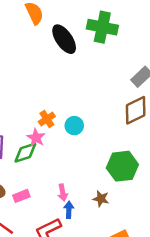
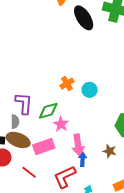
pink star: (36, 138) -> (61, 124), moved
pink arrow: (63, 193) -> (78, 145), size x1.5
pink rectangle: (21, 196) -> (44, 147), size x1.5

